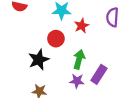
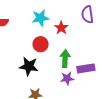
black star: (39, 60) -> (29, 66), turned -30
purple rectangle: (99, 74) -> (86, 68), turned 60

